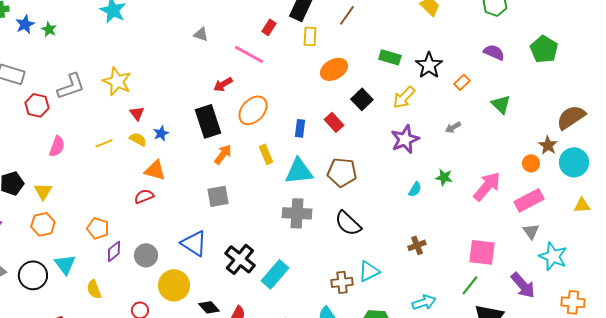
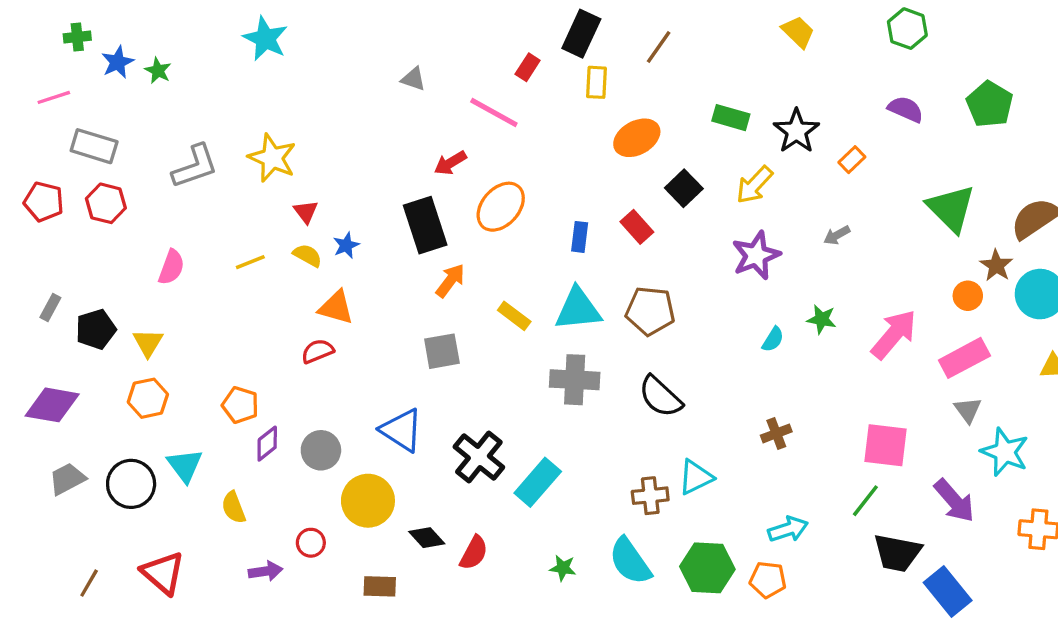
green triangle: (501, 104) -> (951, 208), moved, size x1.5
red hexagon: (37, 105) -> (106, 203), moved
yellow rectangle: (266, 154) -> (514, 316), moved, turned -30

